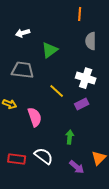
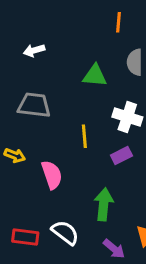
green triangle: (50, 50) -> (95, 76), moved, turned 42
yellow line: (57, 91) -> (84, 136), turned 42
green arrow: (70, 137) -> (104, 204), size x1.5

